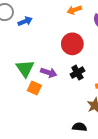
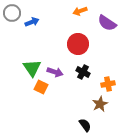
black cross: (77, 73) -> (83, 72), turned -32
black semicircle: (79, 127) -> (85, 125), turned 48

